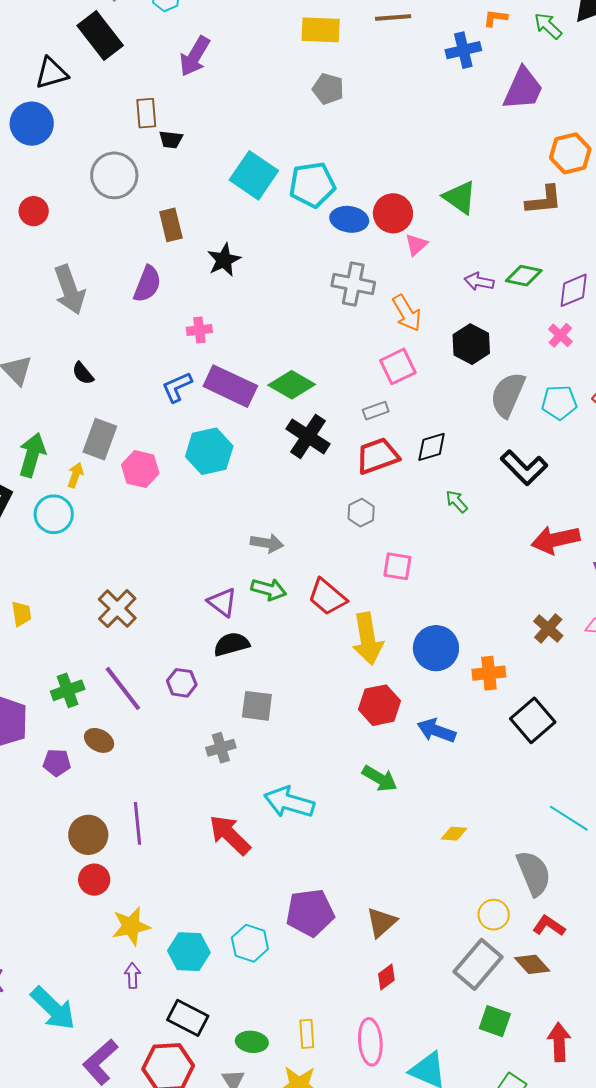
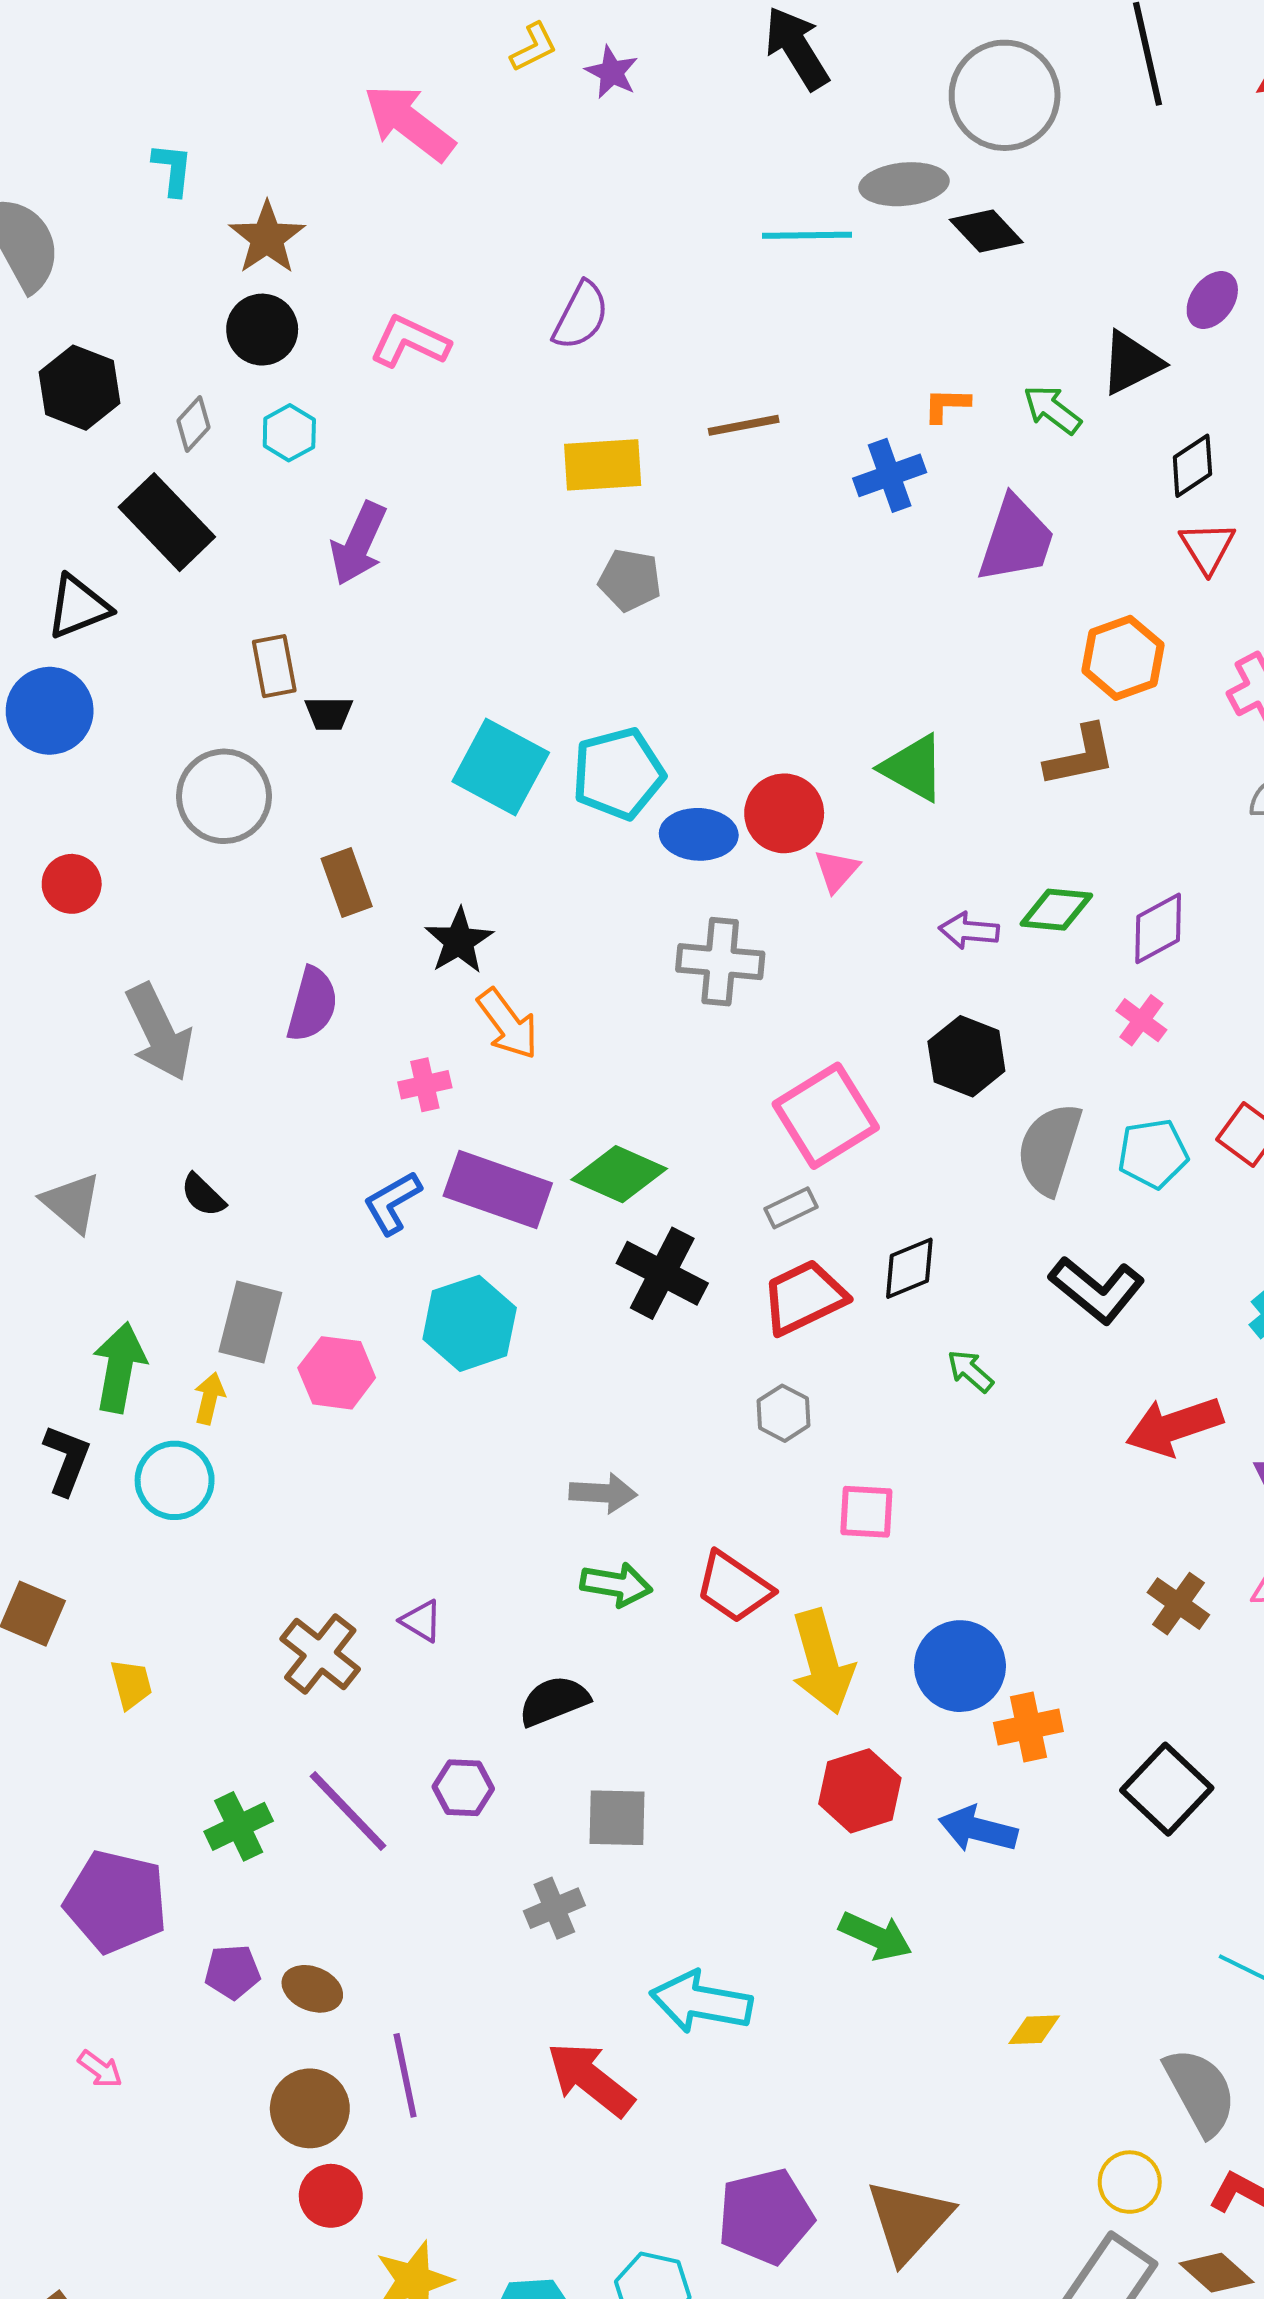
orange arrow: (407, 313) -> (508, 1024), moved
pink square: (398, 366) -> (826, 1116), size x1.4
purple triangle: (222, 602) -> (421, 1621), moved, size x0.7
orange cross: (489, 673) -> (1028, 1727), moved
brown ellipse: (99, 740) -> (312, 1989), moved
brown triangle: (381, 922) -> (909, 2221), size x1.4

